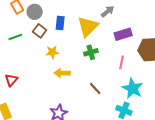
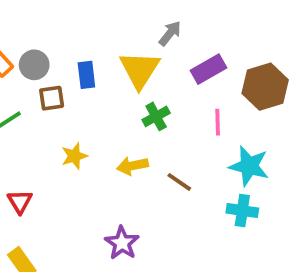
brown square: (40, 31) -> (52, 98), turned -32
yellow star: (52, 52) -> (74, 156), moved
yellow arrow: (62, 73) -> (132, 166), moved

